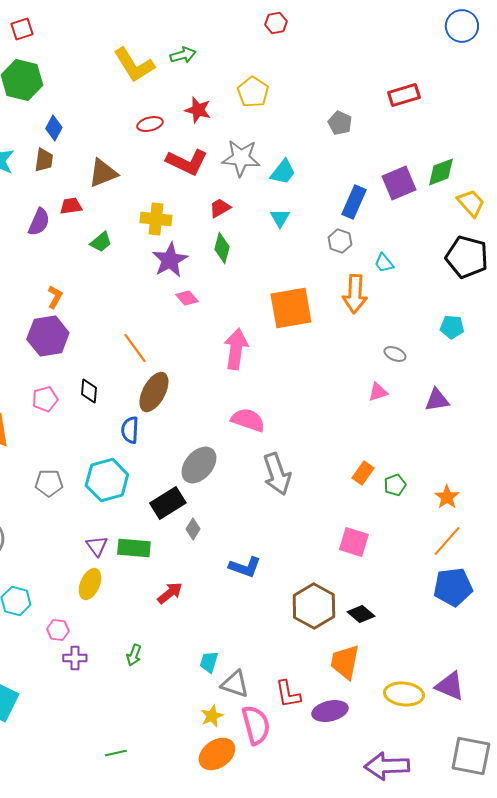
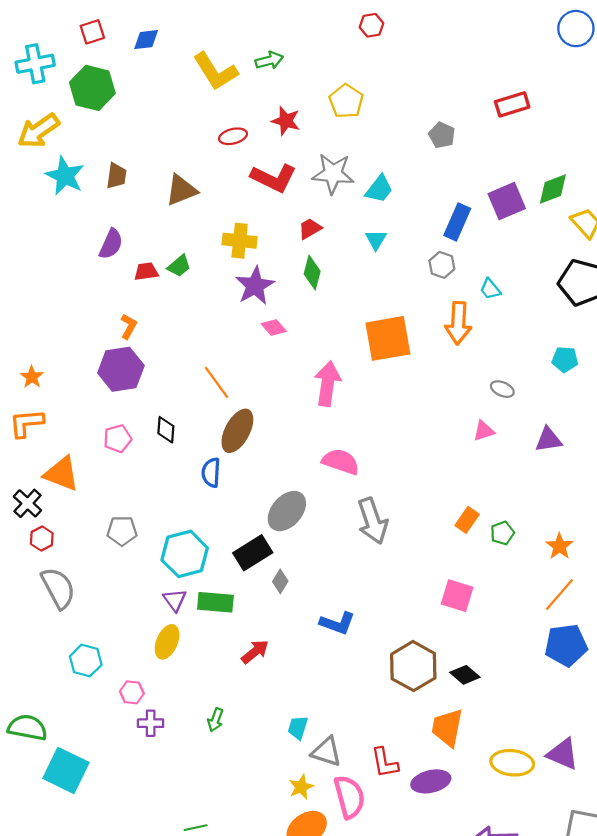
blue diamond: (54, 128) -> (146, 40), moved, turned 55
red trapezoid: (71, 206) -> (146, 271), moved
cyan hexagon: (107, 480) -> (185, 554), moved

